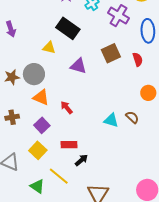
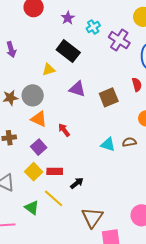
yellow triangle: (49, 48) -> (49, 70), turned -32
brown square: (111, 53) -> (109, 97), moved
brown semicircle: (132, 117) -> (129, 142), turned -56
red rectangle: (69, 145) -> (55, 171), moved

